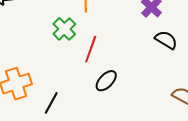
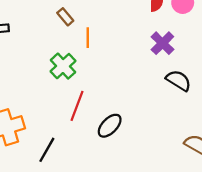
red line: (91, 49) -> (77, 106), moved

